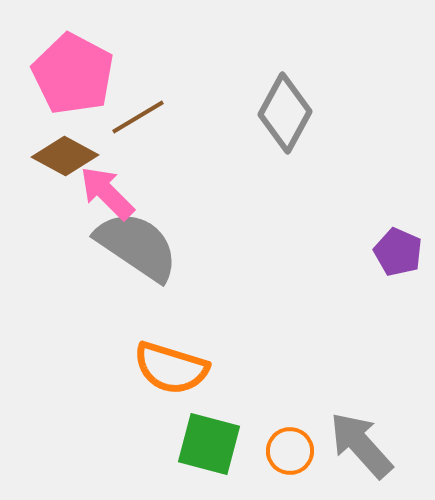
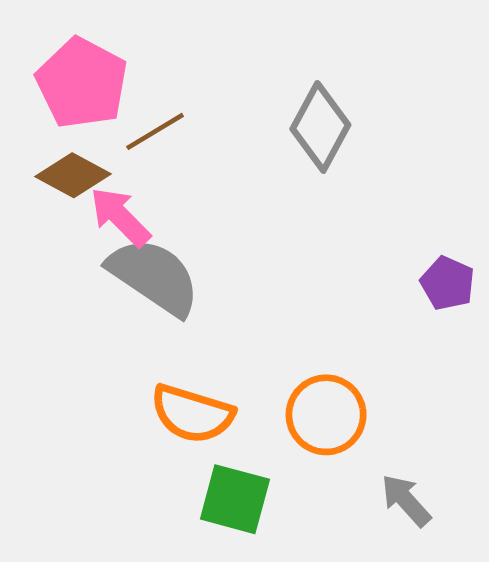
gray arrow: (361, 445) -> (406, 500), size x0.7
orange circle: (290, 451) -> (326, 415), moved, size x1.5

